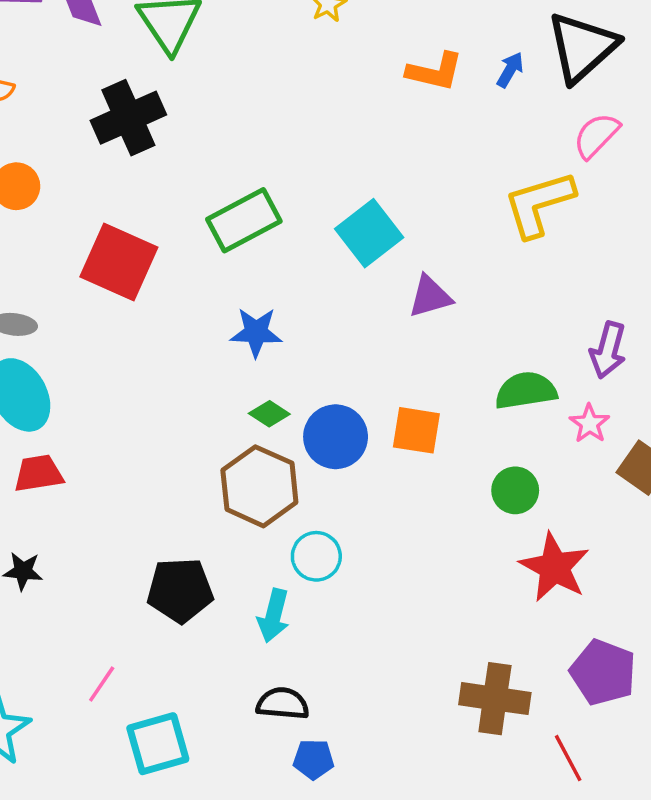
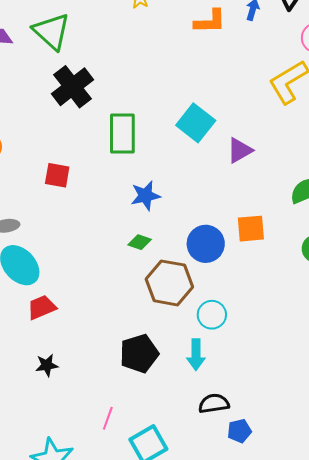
black cross: (128, 118) -> (72, 87), moved
green rectangle: (244, 220) -> (122, 133), turned -48
red square: (119, 262) -> (57, 175), size x0.6
green diamond: (269, 414) -> (140, 242), moved

